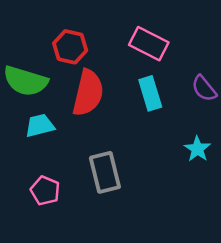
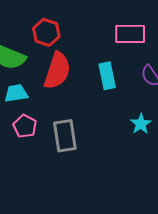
pink rectangle: (149, 44) -> (130, 34), moved, turned -32
pink pentagon: (45, 191) -> (25, 126), moved

